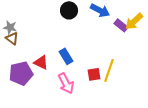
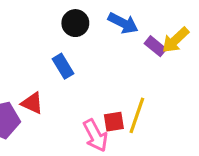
blue rectangle: (66, 56) -> (63, 66), moved
pink arrow: (66, 83) -> (95, 135), moved

